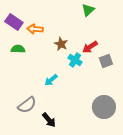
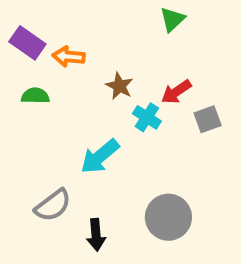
cyan arrow: (51, 80) -> (100, 156), size x1.5
gray circle: (104, 107) -> (168, 217), moved
black arrow: (49, 120) -> (96, 235), turned 35

